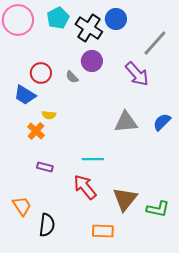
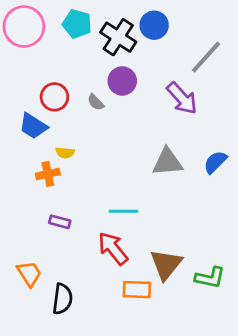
cyan pentagon: (58, 18) -> (77, 24), turned -30
orange cross: (36, 131) -> (48, 174), turned 36
orange rectangle: (103, 231) -> (137, 290), moved

